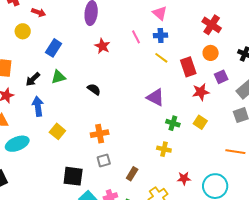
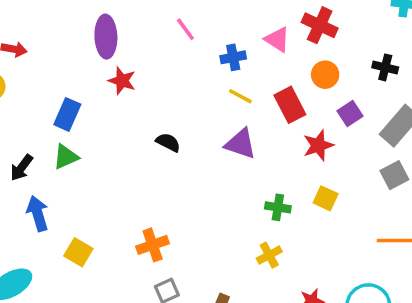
pink triangle: (160, 13) -> (277, 40), moved
pink line: (136, 37) -> (185, 29), moved
red star: (102, 46) -> (122, 81), moved
blue rectangle: (54, 48) -> (67, 114), moved
black semicircle: (94, 89) -> (168, 142), moved
purple triangle: (155, 97) -> (241, 144), moved
yellow cross: (164, 149) -> (269, 255), turned -32

